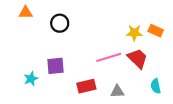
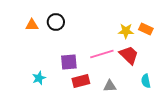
orange triangle: (26, 13) -> (32, 25), moved
purple square: (55, 66) -> (69, 62), moved
cyan star: (31, 79) -> (39, 78), moved

